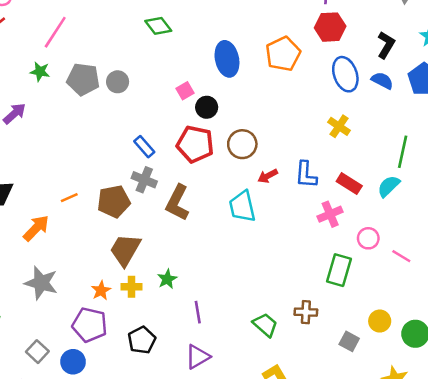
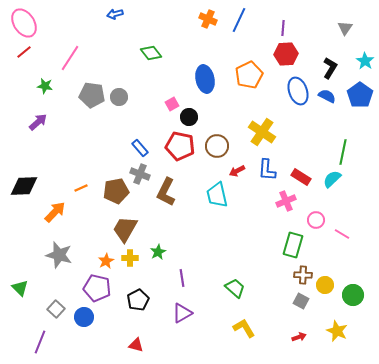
green star: (40, 72) -> (45, 86), moved
yellow cross: (339, 126) -> (262, 132), moved, size x1.5
brown cross: (306, 312) -> (303, 275), moved

